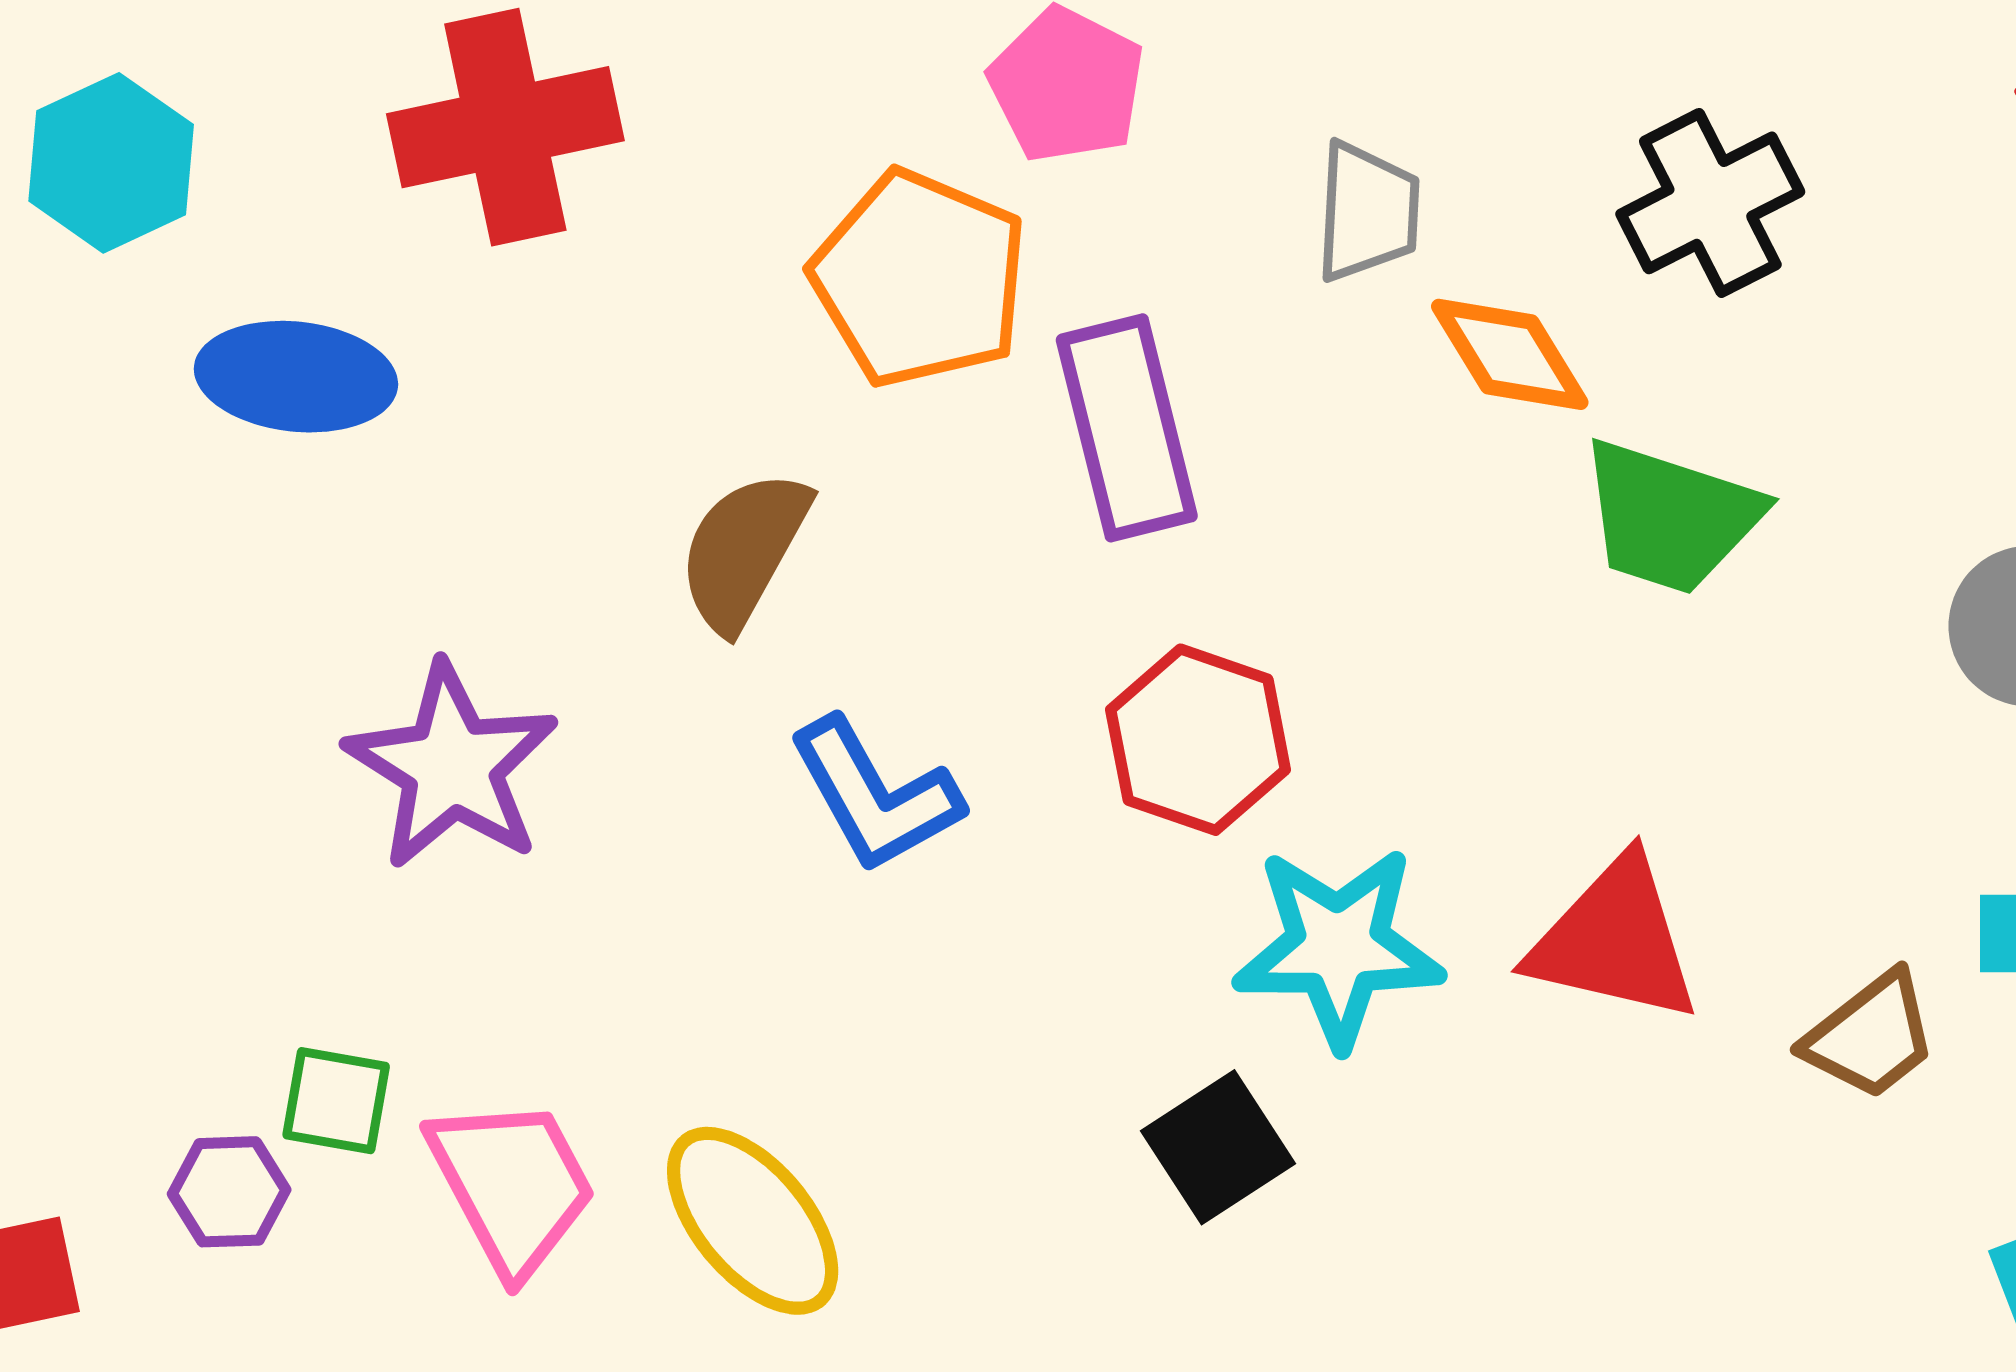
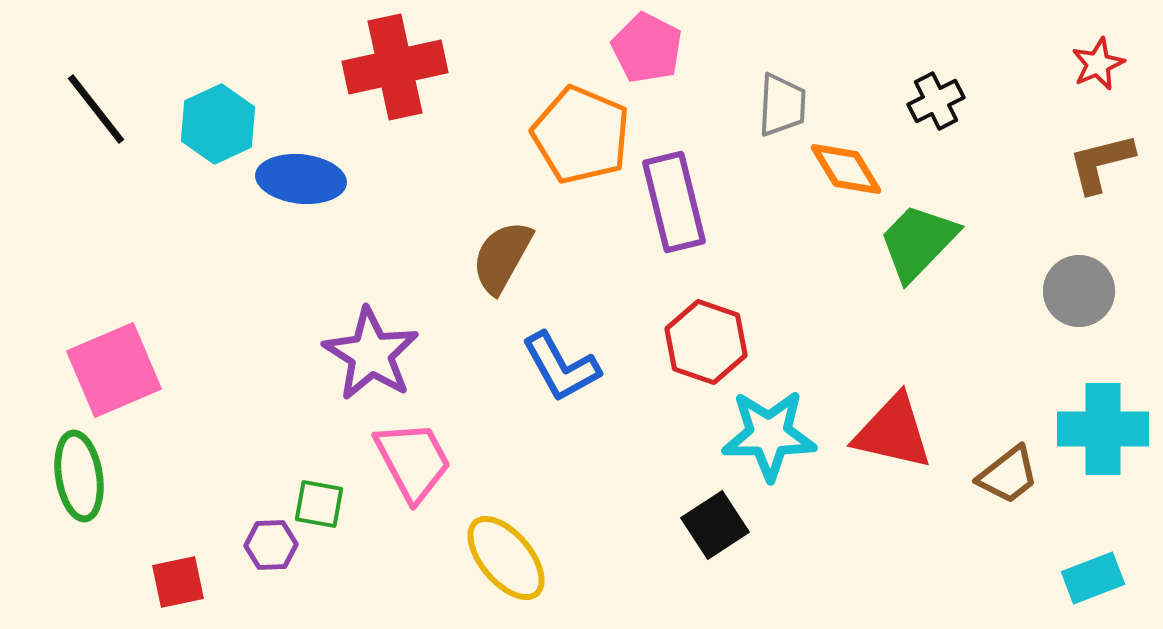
cyan hexagon: (111, 163) -> (218, 124), moved
black cross: (1710, 203) -> (936, 101), size x0.7
green trapezoid: (1670, 517) -> (918, 242), turned 116
pink trapezoid: (512, 1185) -> (413, 461), moved

